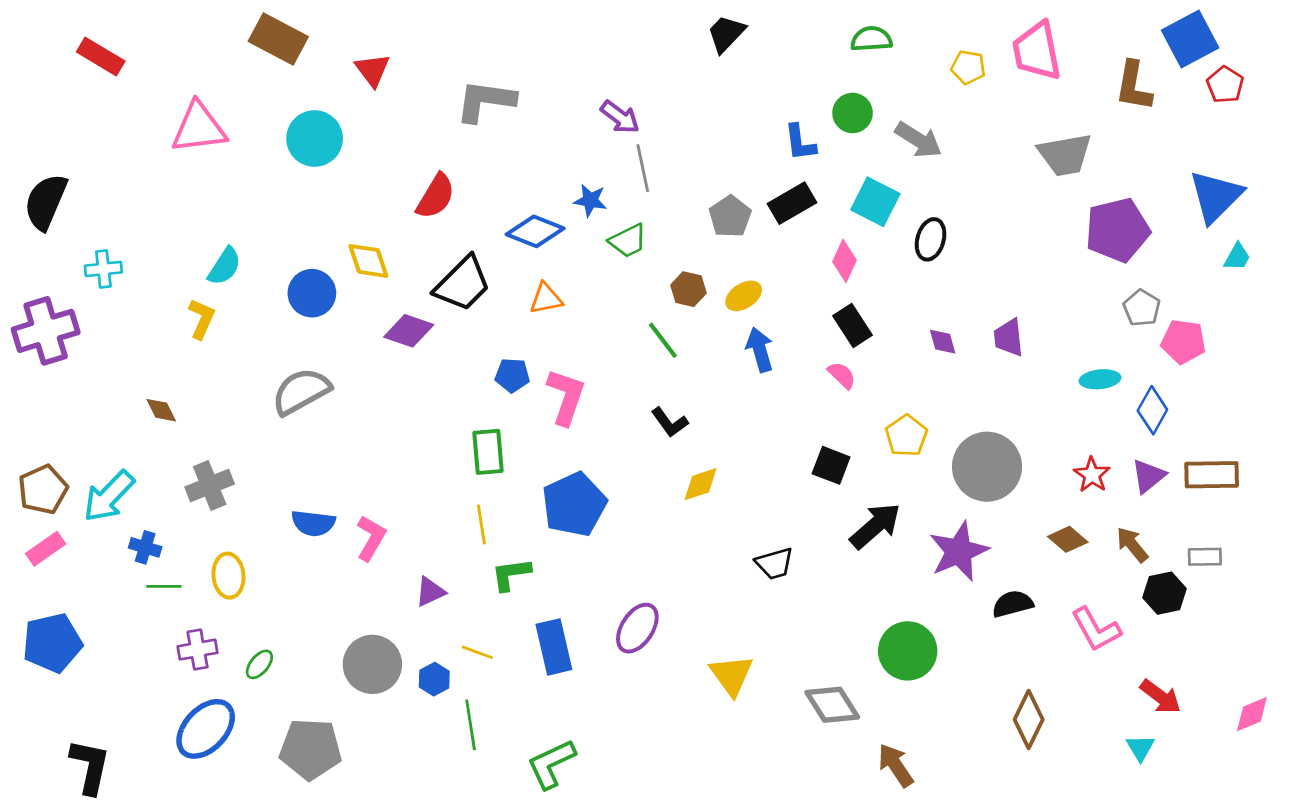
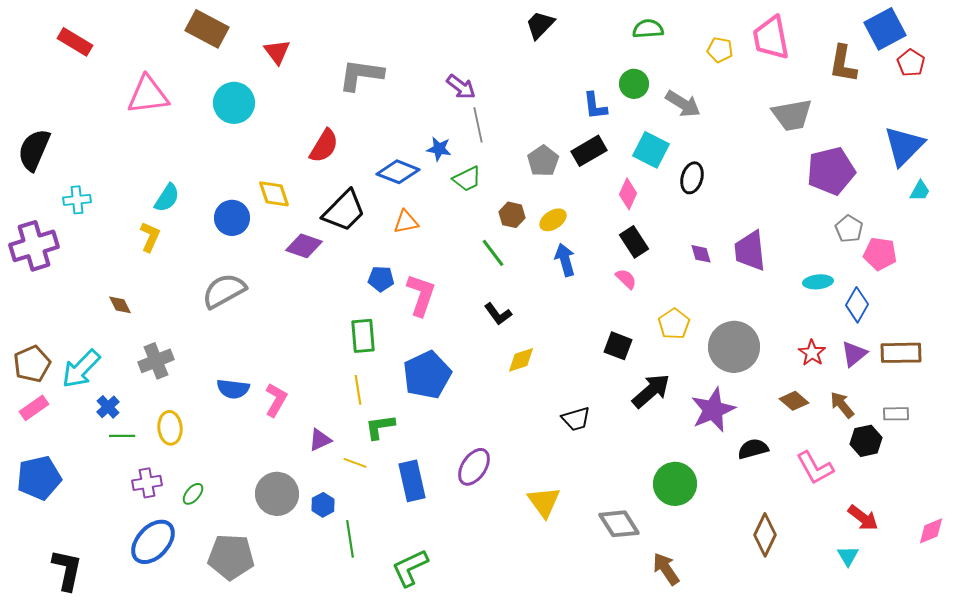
purple trapezoid: (1009, 338) -> (750, 251), size x1.4
blue cross: (145, 547) -> (108, 407), turned 30
yellow line: (477, 652) -> (355, 463), moved

